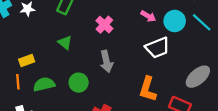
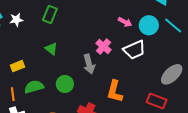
pink cross: (104, 25) -> (104, 47), moved
orange line: (18, 82) -> (13, 94), moved
orange L-shape: (148, 89) -> (115, 91), moved

